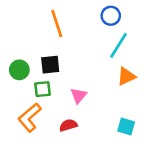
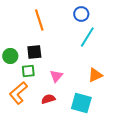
orange triangle: (126, 76) -> (95, 75), moved
cyan square: (126, 126) -> (81, 103), moved, size x1.5

